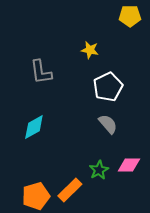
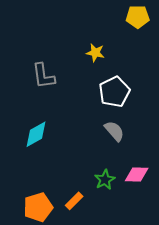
orange rectangle: (70, 190) -> (74, 201), size x0.7

